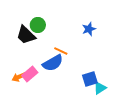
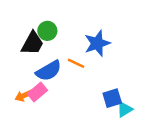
blue star: (89, 29) -> (97, 43), moved, size x1.5
black trapezoid: (26, 35) -> (32, 43), turned -105
blue semicircle: (53, 63) -> (49, 71), moved

